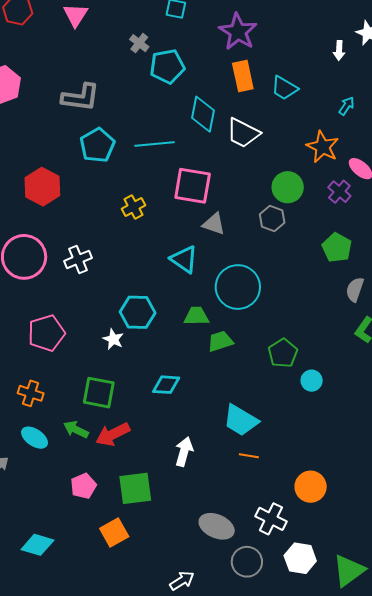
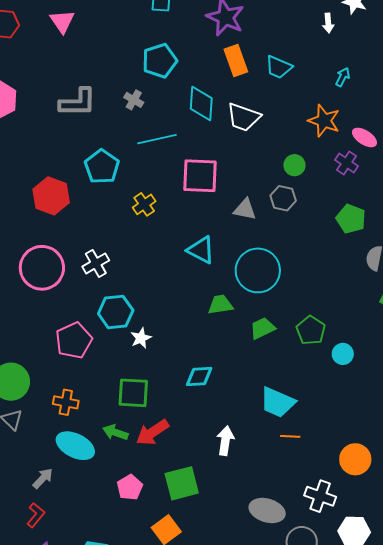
gray cross: (139, 43) -> (134, 100), moved
cyan pentagon: (97, 145) -> (102, 167), moved
green circle: (288, 187) -> (294, 165), size x0.7
gray triangle: (214, 224) -> (245, 209), moved
cyan hexagon: (138, 312) -> (116, 312), moved
white star: (113, 339) -> (141, 338), turned 30
green trapezoid: (220, 341) -> (262, 328), moved
cyan ellipse: (35, 438) -> (75, 446), size x1.4

